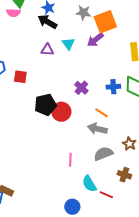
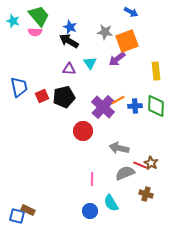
red square: (20, 77) -> (42, 96), turned -32
purple cross: (81, 88) -> (103, 107), size x1.6
black pentagon: (45, 105) -> (64, 97), moved
orange line: (101, 113) -> (118, 100), moved, turned -64
red line: (106, 195) -> (140, 165), moved
blue circle: (72, 207) -> (90, 211), moved

